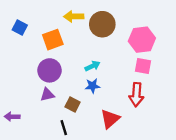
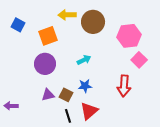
pink square: (143, 66) -> (139, 60), moved, turned 35
blue star: (92, 86) -> (85, 86), moved
purple triangle: (47, 95) -> (48, 95), moved
red triangle: (110, 119) -> (89, 111), moved
black line: (64, 128) -> (68, 116), moved

